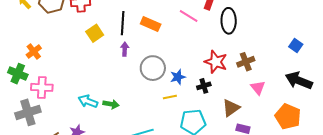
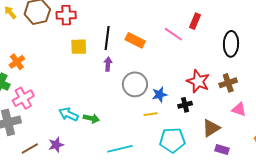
black ellipse: (229, 21) -> (231, 44), moved
yellow square: (95, 33) -> (79, 47), turned 30
pink cross: (42, 87) -> (23, 98), turned -35
pink triangle: (258, 88) -> (239, 109), turned -35

